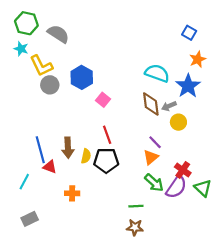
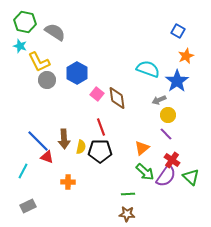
brown diamond: (151, 104) -> (117, 98), moved
purple line: (155, 142) -> (166, 134), moved
blue line: (40, 150) -> (38, 141), turned -30

